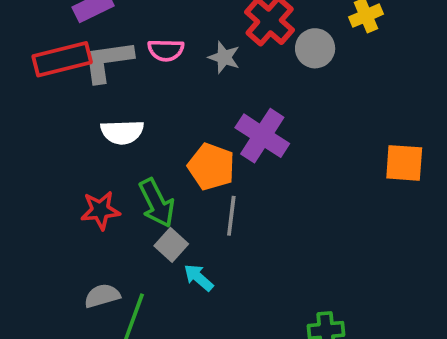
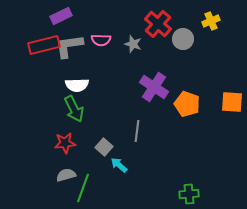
orange pentagon: (211, 167) -> (187, 104), moved
green arrow: (157, 203) -> (74, 109), moved
red star: (100, 210) -> (65, 143), moved

